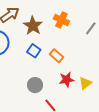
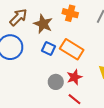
orange rectangle: (56, 56) -> (72, 49), size x1.6
red star: (67, 80) -> (74, 77), moved

